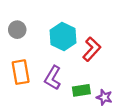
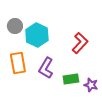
cyan hexagon: (63, 37) -> (37, 35), moved

